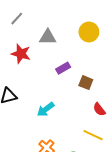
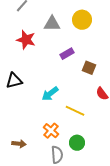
yellow circle: (89, 32) -> (82, 20), moved
yellow line: (93, 135) -> (75, 111), moved

